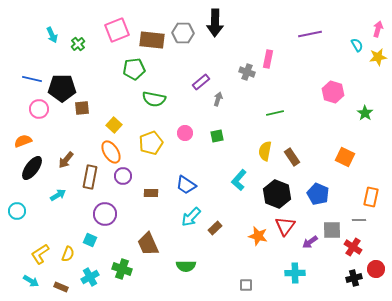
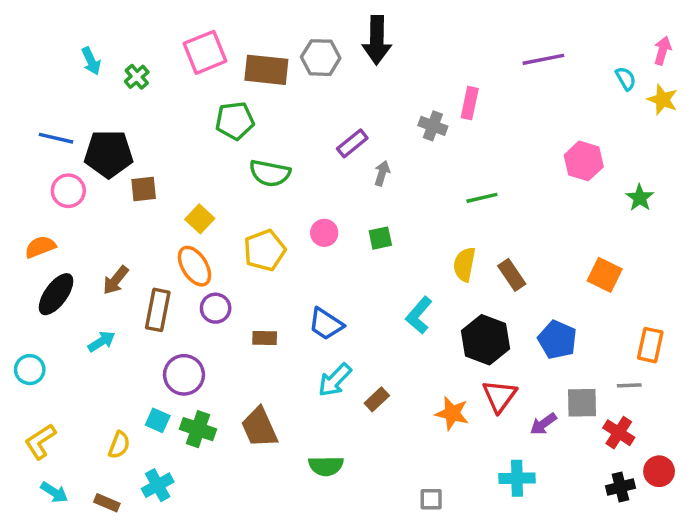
yellow star: (378, 57) -> (663, 100), turned 30
yellow L-shape: (40, 254) -> (40, 441), moved
green cross: (122, 269) -> (198, 429), moved

